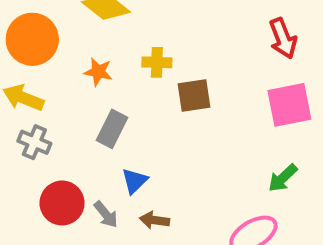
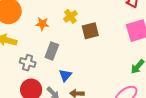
yellow cross: (157, 62) -> (70, 16), turned -32
gray cross: (34, 142) -> (28, 63), moved

